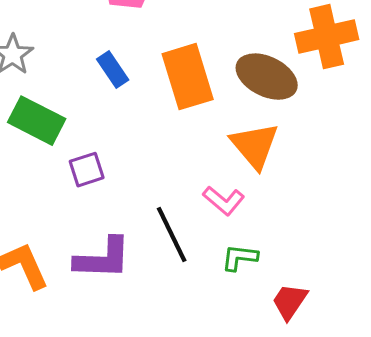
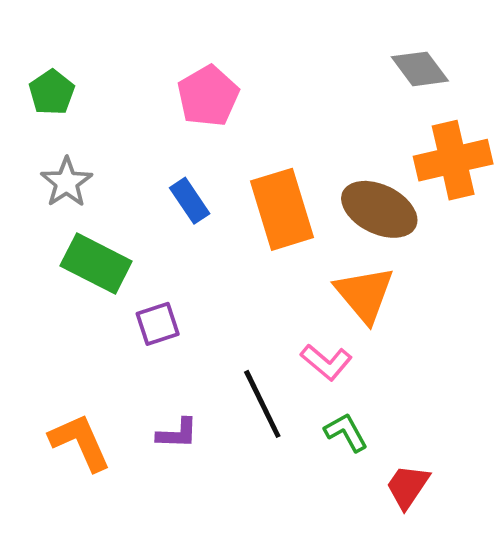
green L-shape: (240, 258) -> (346, 432), turned 54
purple L-shape: (103, 259) -> (177, 433), size x0.6

